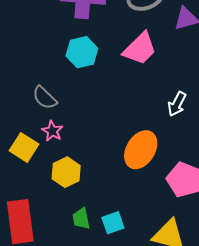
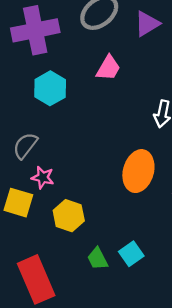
pink trapezoid: (140, 49) -> (108, 68), size x0.7
gray semicircle: (45, 98) -> (25, 146), turned 100

